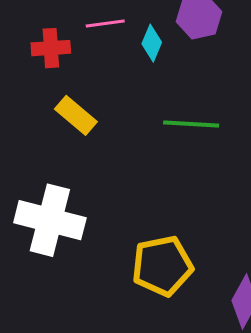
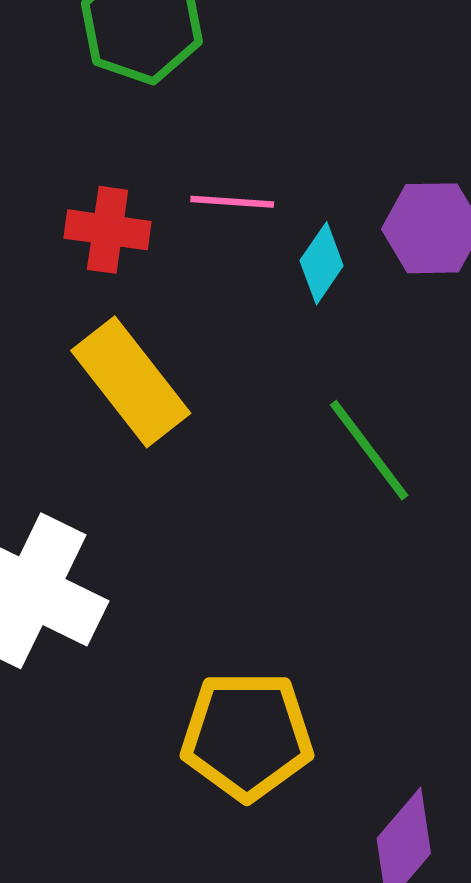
yellow rectangle: (76, 115) -> (131, 382), size x1.4
green line: (191, 124) -> (369, 450), turned 38

